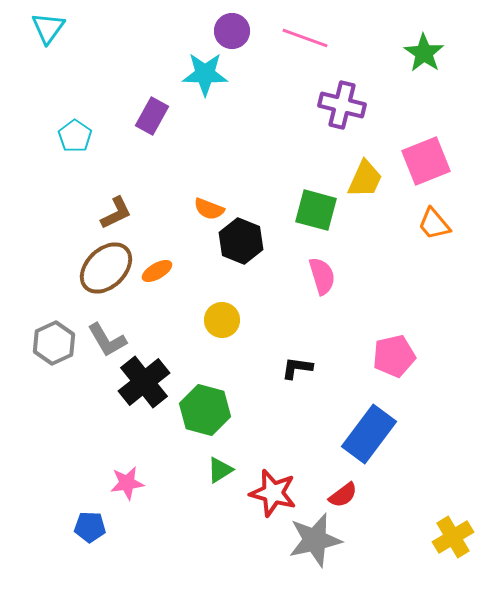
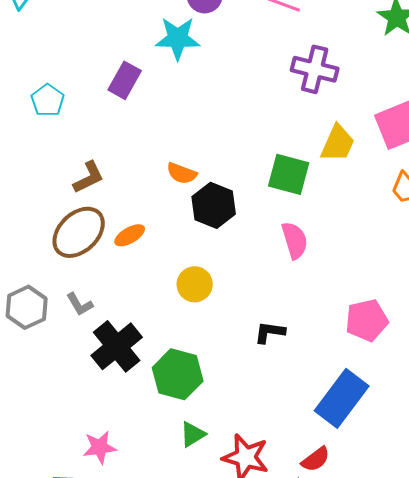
gray L-shape: (107, 340) -> (80, 304), size x0.7

